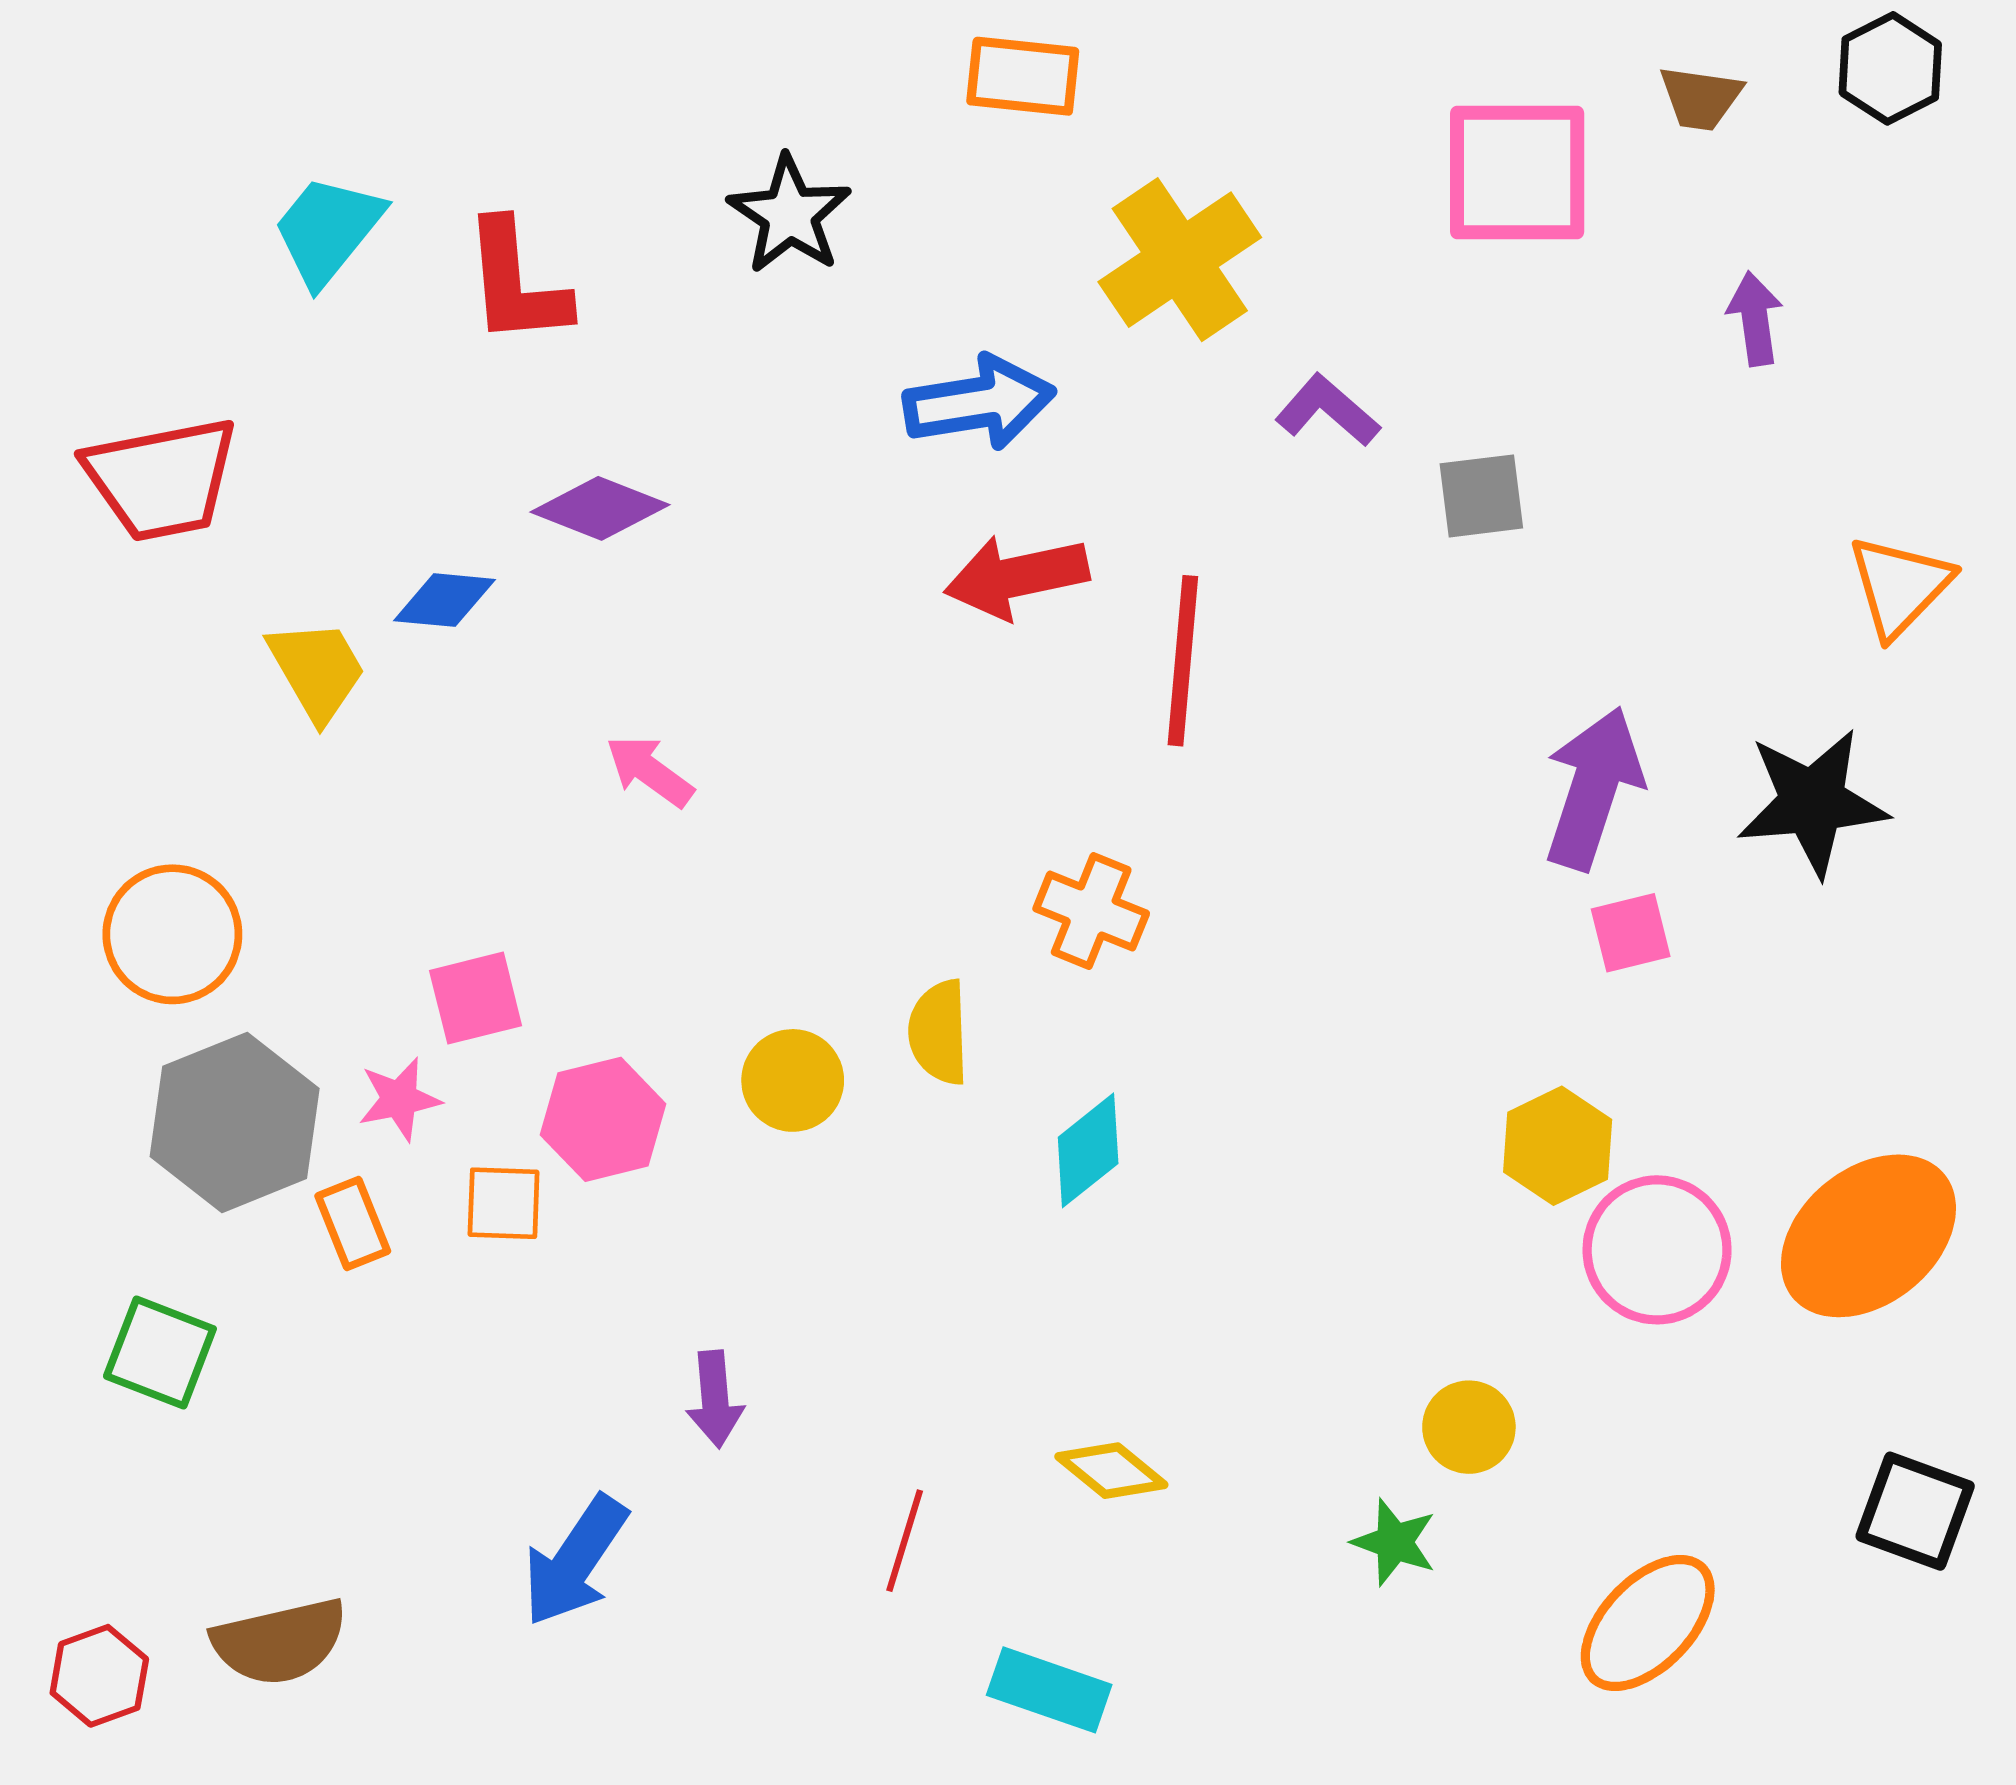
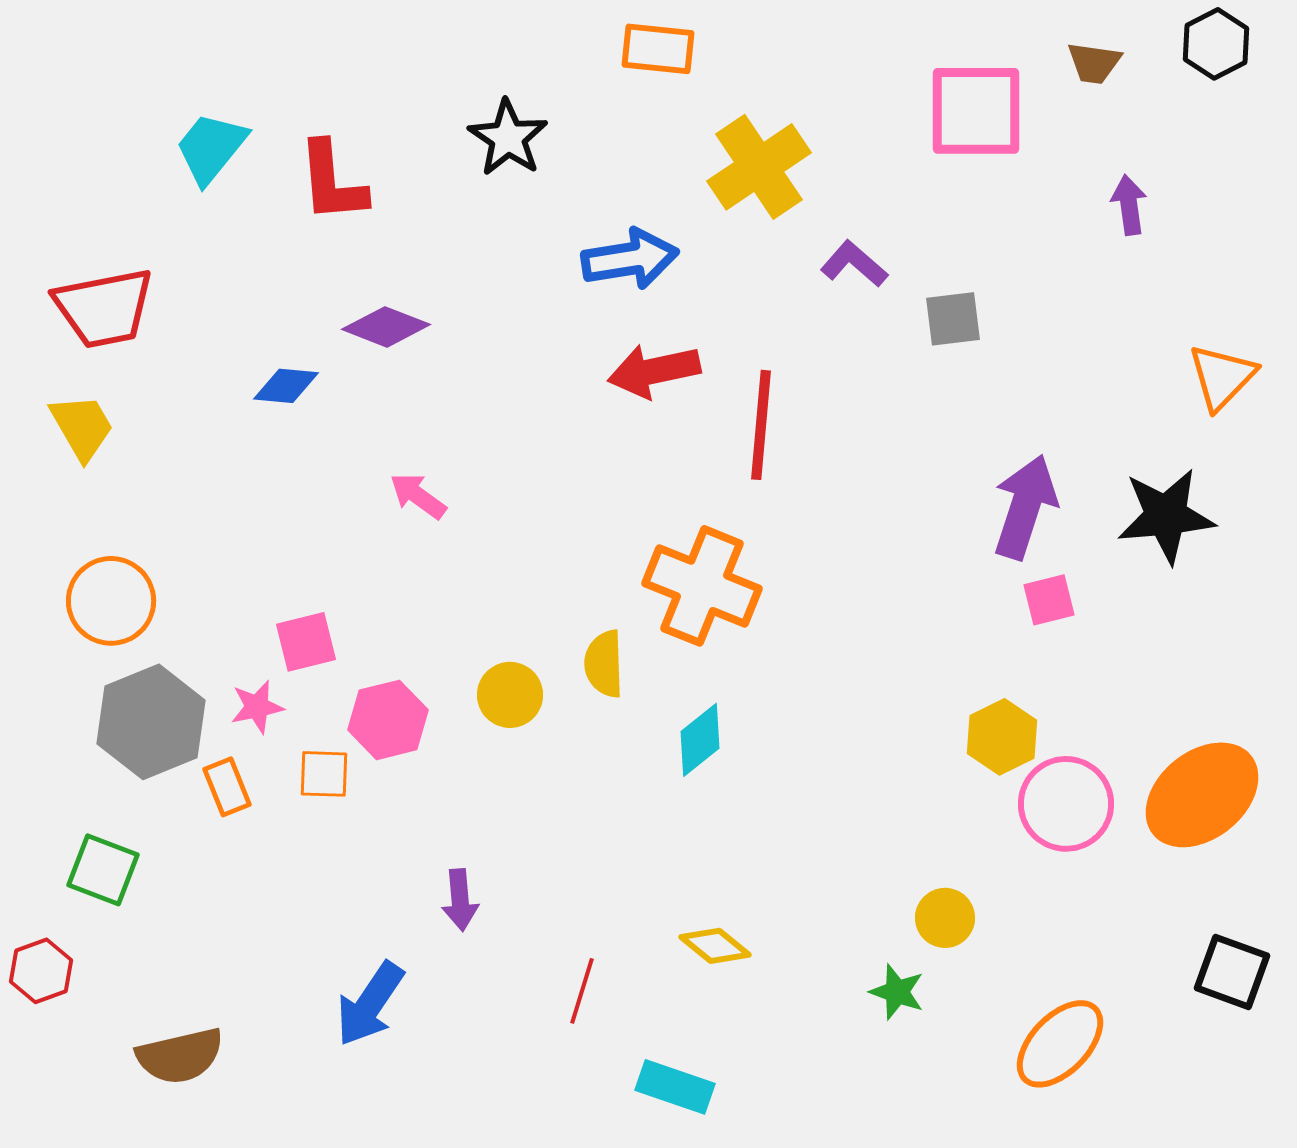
yellow trapezoid: (317, 670) -> (82, 427), moved
orange cross: (1091, 911) -> (702, 586), size x1.6
red hexagon: (99, 1676) -> (41, 971), moved

